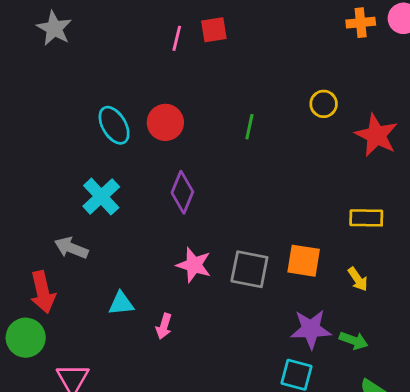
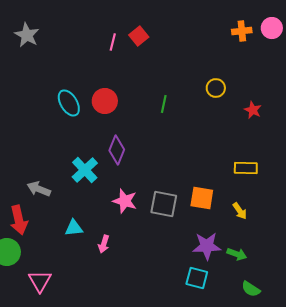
red square: (214, 30) -> (139, 36), turned -30
red star: (376, 135) -> (253, 110), size x0.6
cyan cross: (101, 197) -> (85, 170), moved

